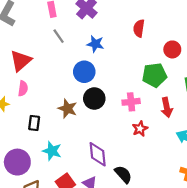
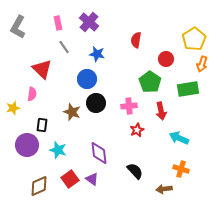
red triangle: (21, 61) -> (42, 69), moved, turned -35
green pentagon: (154, 75) -> (150, 82), turned -30
purple circle: (17, 162) -> (27, 145), moved
black semicircle: (123, 174) -> (135, 171), moved

